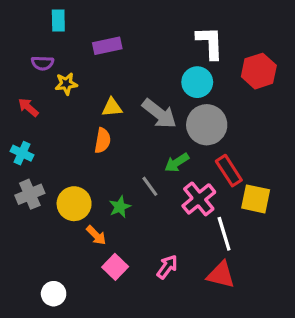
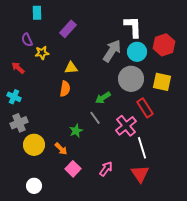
purple rectangle: (107, 46) -> (68, 29), turned -36
purple semicircle: (42, 63) -> (27, 40), turned 64
cyan circle: (197, 82) -> (137, 52), moved
gray arrow: (159, 114) -> (112, 51), moved, turned -95
green arrow: (177, 163) -> (103, 98), moved
yellow square: (256, 199) -> (162, 82), moved
yellow circle: (74, 204) -> (34, 145), moved
red triangle: (221, 275) -> (140, 174), turned 42

